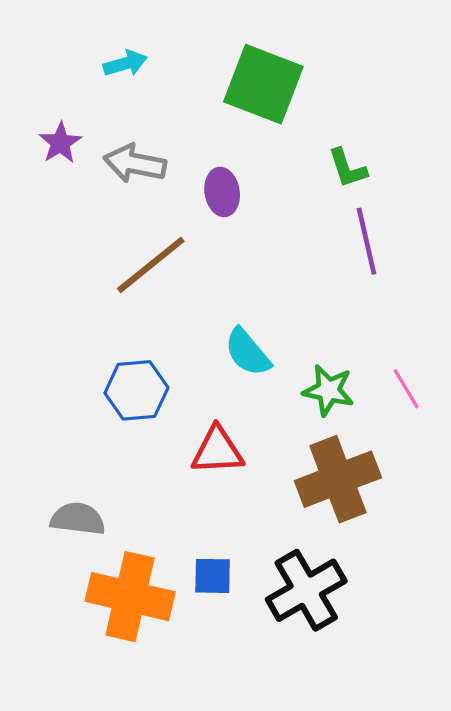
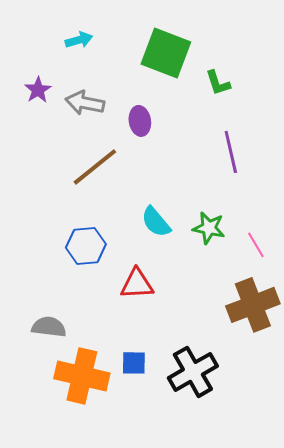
green L-shape: (347, 168) -> (218, 83), moved
green star: (328, 390) -> (209, 228), moved
brown cross: (338, 479) -> (253, 305), moved

